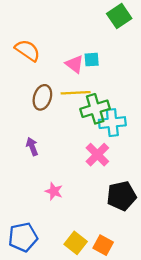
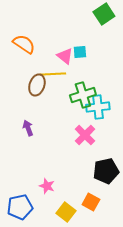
yellow line: (76, 93) -> (53, 74), moved
pink star: (54, 191) -> (47, 186), moved
orange square: (103, 245) -> (91, 202), moved

